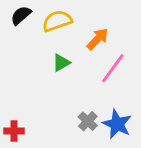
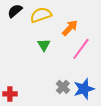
green triangle: (61, 63) -> (44, 45), turned -32
blue star: (117, 124) -> (84, 89), turned 30

